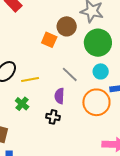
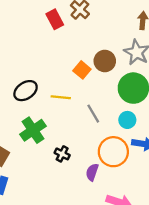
yellow line: (30, 80) -> (61, 97), moved
purple semicircle: (59, 96) -> (92, 172), moved
green cross: (22, 104) -> (33, 130), size x1.6

